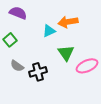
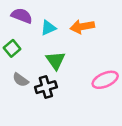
cyan triangle: (49, 31) -> (48, 28), moved
green triangle: (66, 53) -> (56, 60), moved

